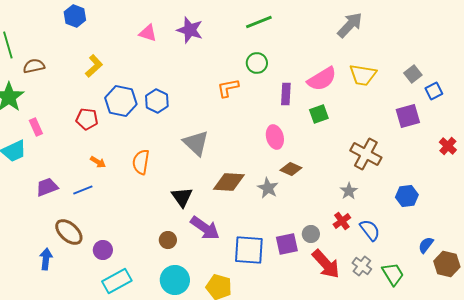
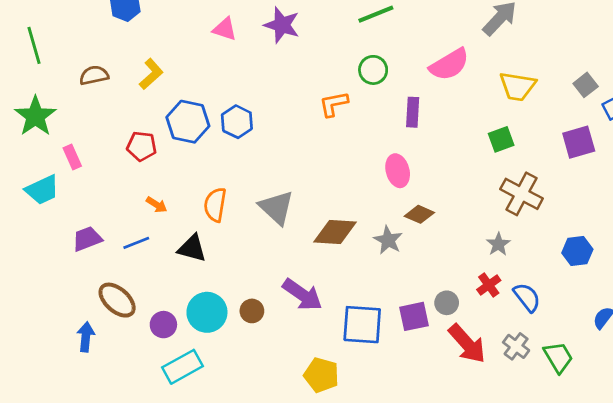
brown semicircle: (34, 66) -> (94, 75), moved
pink semicircle: (322, 79) -> (449, 64), moved
green square: (319, 114) -> (501, 139), moved
gray triangle: (196, 143) -> (276, 207), moved
black triangle: (182, 197) -> (192, 248), moved, turned -40
cyan circle: (175, 280) -> (207, 312), moved

